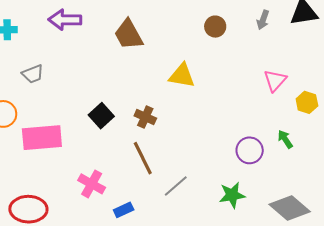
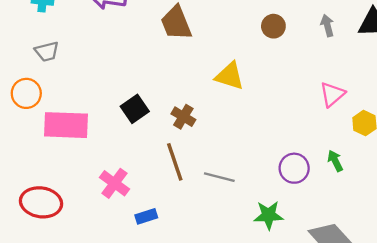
gray arrow: (263, 20) -> (327, 25), turned 138
gray trapezoid: (33, 74) -> (47, 52), moved
gray line: (176, 186) -> (219, 177), moved, turned 48

